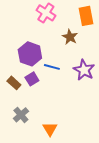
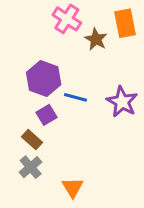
brown star: (70, 37) -> (96, 39), moved
brown rectangle: (14, 83) -> (32, 140), moved

